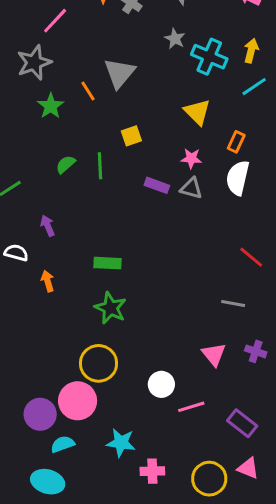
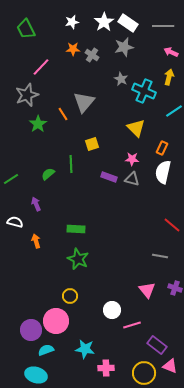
yellow arrow: (251, 51) -> (169, 77), moved
green semicircle: (66, 164) -> (48, 174), moved
yellow circle: (99, 363) -> (70, 296), size x0.6
purple rectangle: (242, 423) -> (157, 345), moved

